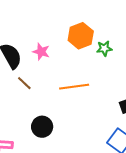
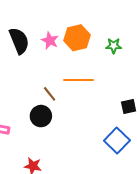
orange hexagon: (81, 36) -> (77, 38), moved
brown line: (24, 83) -> (50, 94), moved

